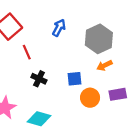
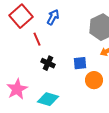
blue arrow: (59, 28) -> (53, 17), moved

